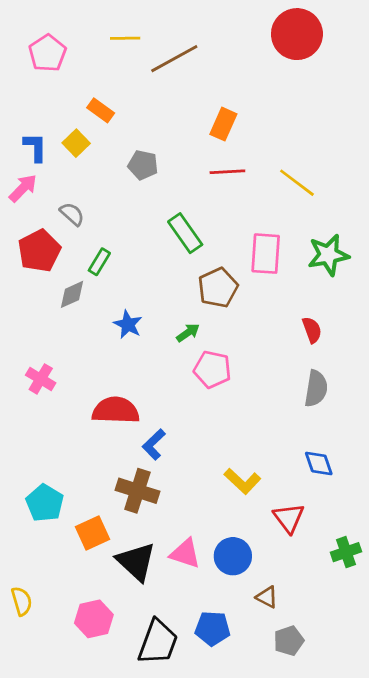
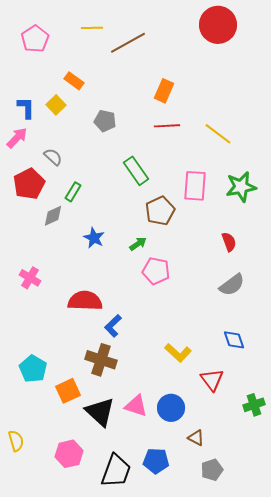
gray semicircle: (316, 389) -> (232, 285), turned 44

